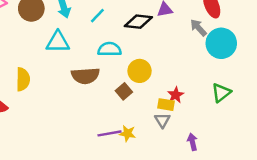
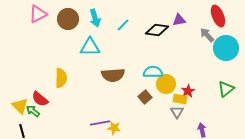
cyan semicircle: (109, 49) -> (153, 72), moved
yellow circle: (140, 71) -> (166, 84), moved
brown square: (124, 91) -> (145, 97), moved
purple line: (109, 133) -> (100, 123), moved
yellow star: (127, 133) -> (114, 128), moved

